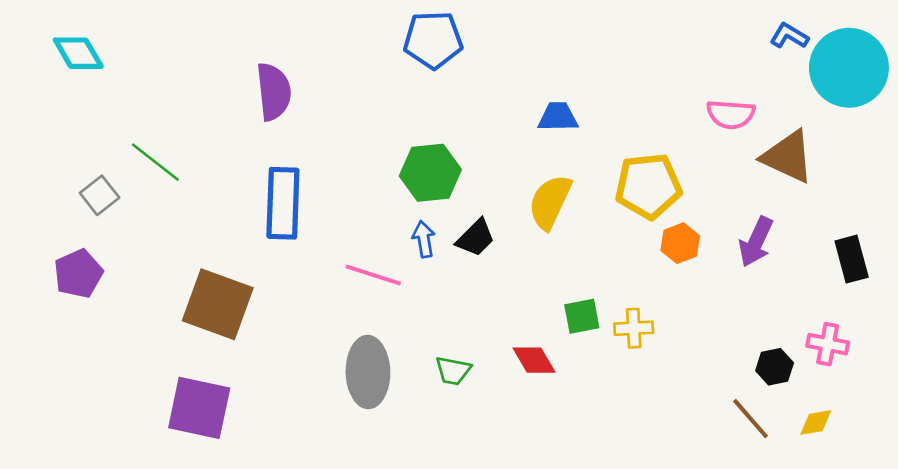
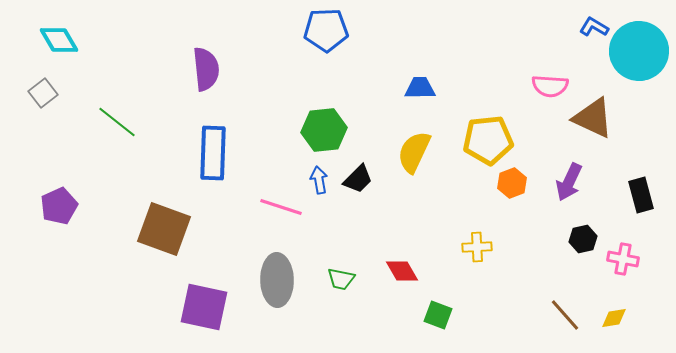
gray square: (100, 195) -> (43, 93), moved
green square: (582, 316) -> (438, 315), moved, turned 32
black hexagon: (775, 367) -> (583, 239), moved
purple square: (199, 408) -> (204, 307), moved

